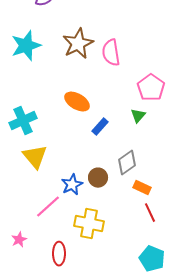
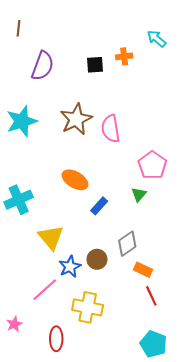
yellow triangle: (35, 157) -> (51, 237), moved

